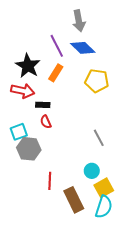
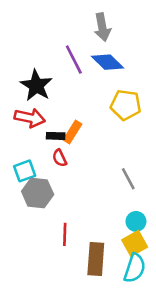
orange rectangle: (56, 73) -> (73, 132), moved
cyan circle: (92, 171) -> (136, 221), moved
brown rectangle: (74, 200) -> (96, 259), turned 30

